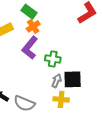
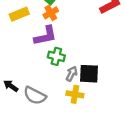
purple L-shape: (30, 48) -> (45, 36), turned -145
green cross: (53, 59) -> (56, 56), moved

